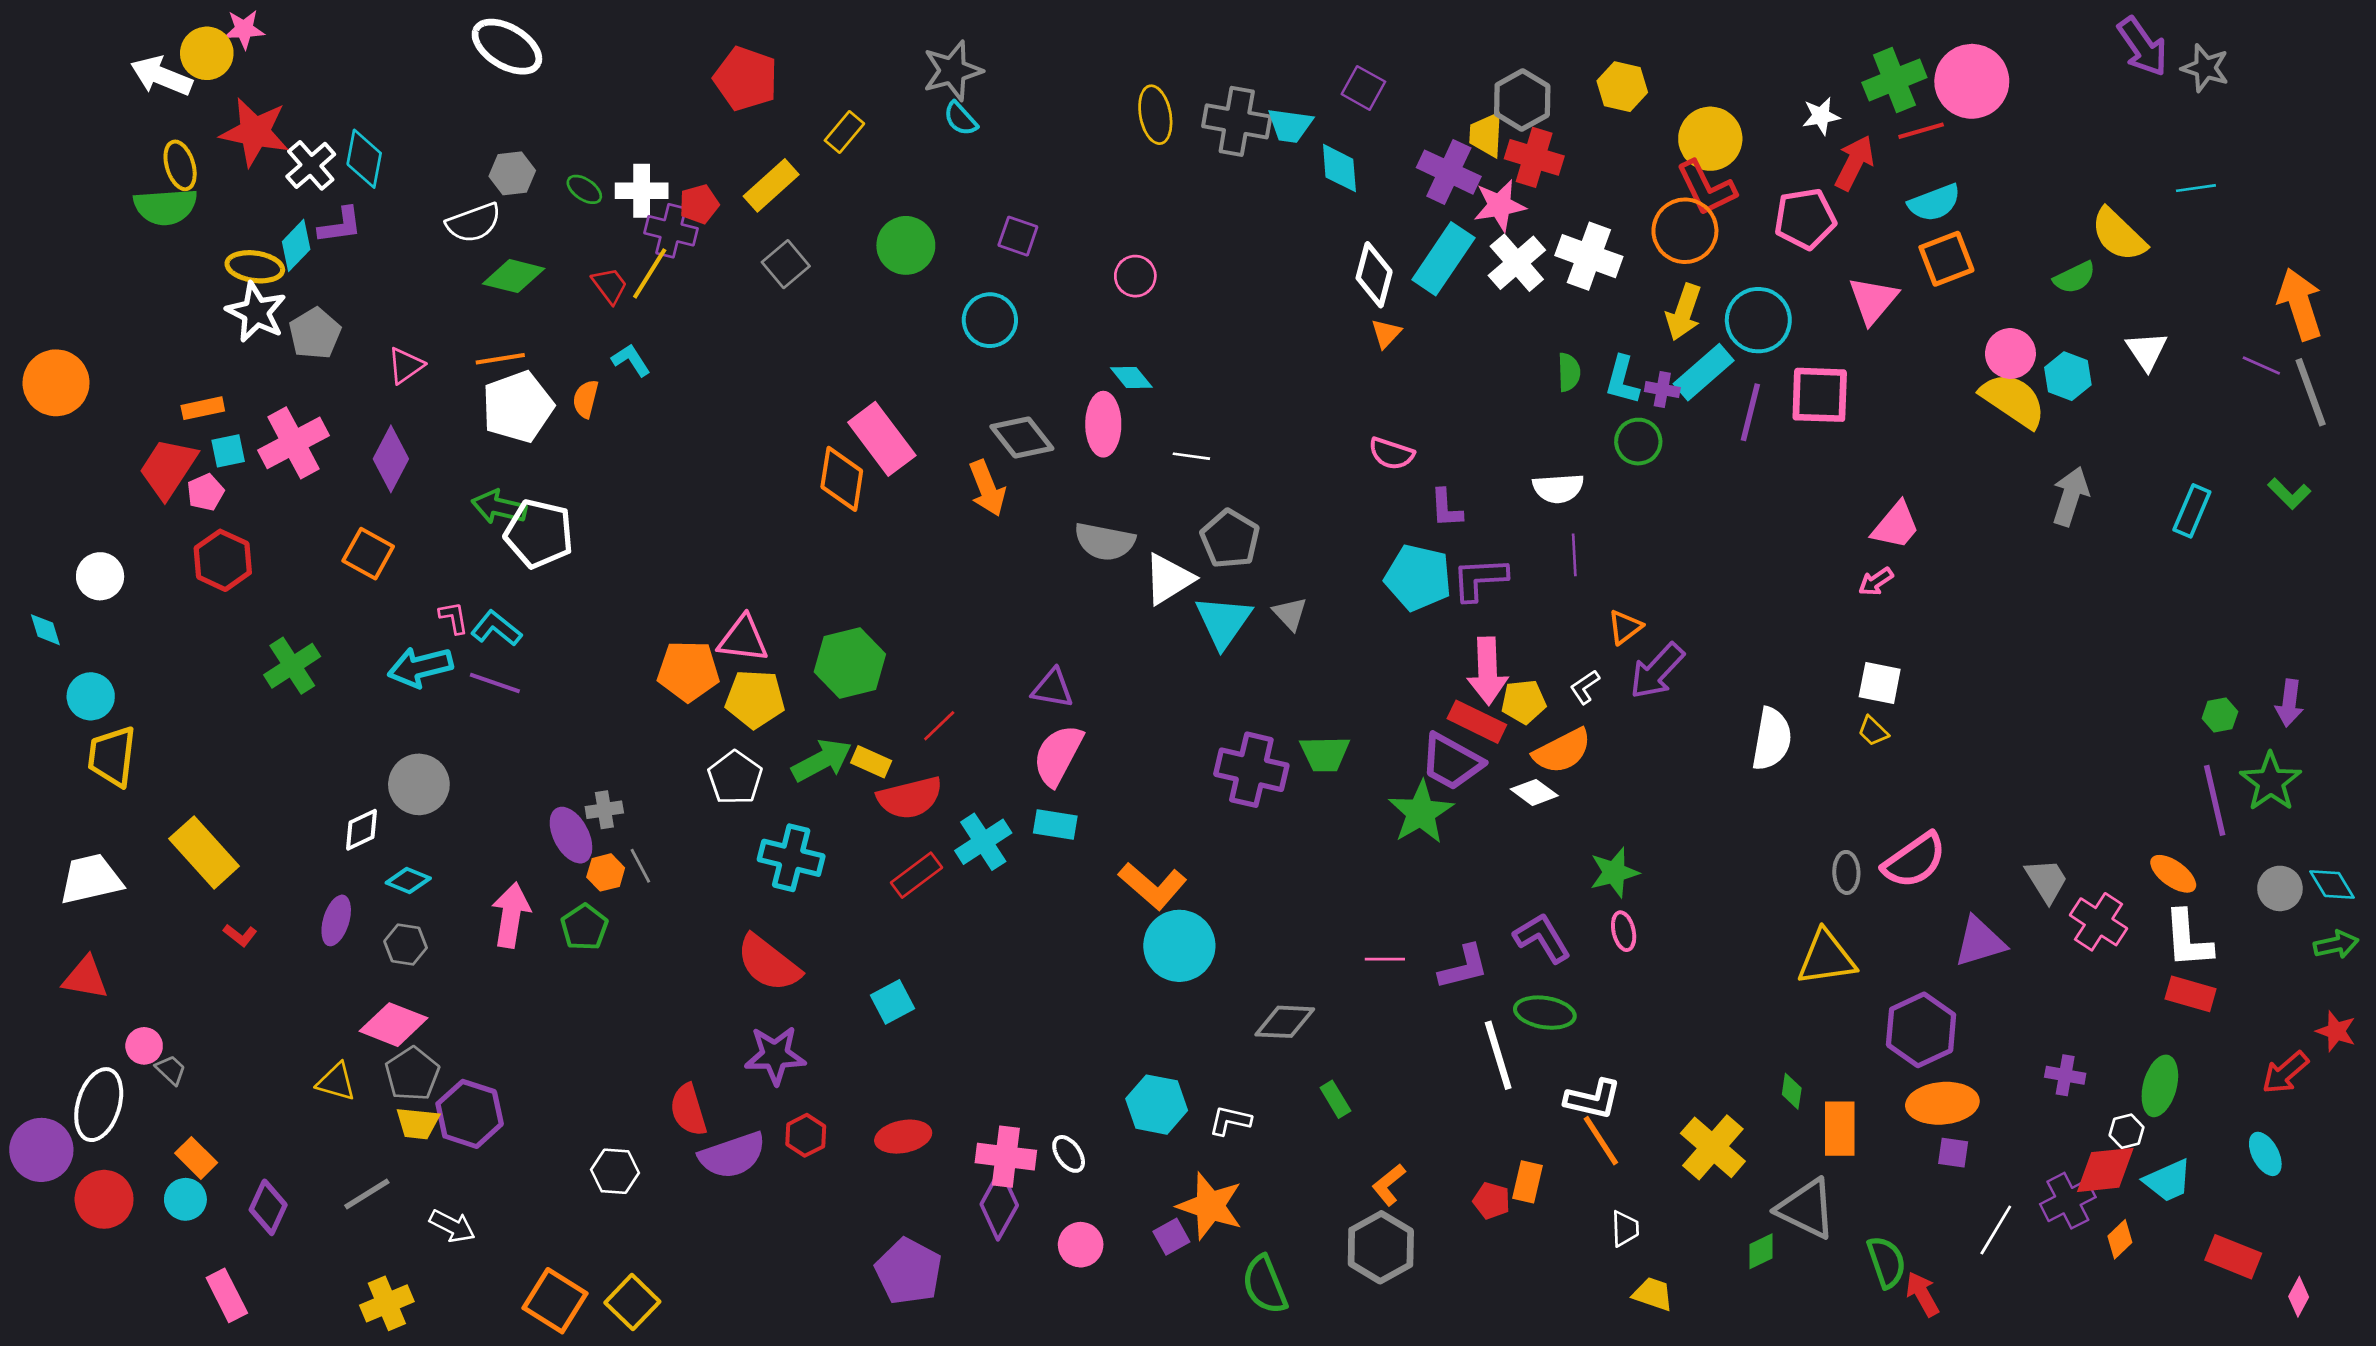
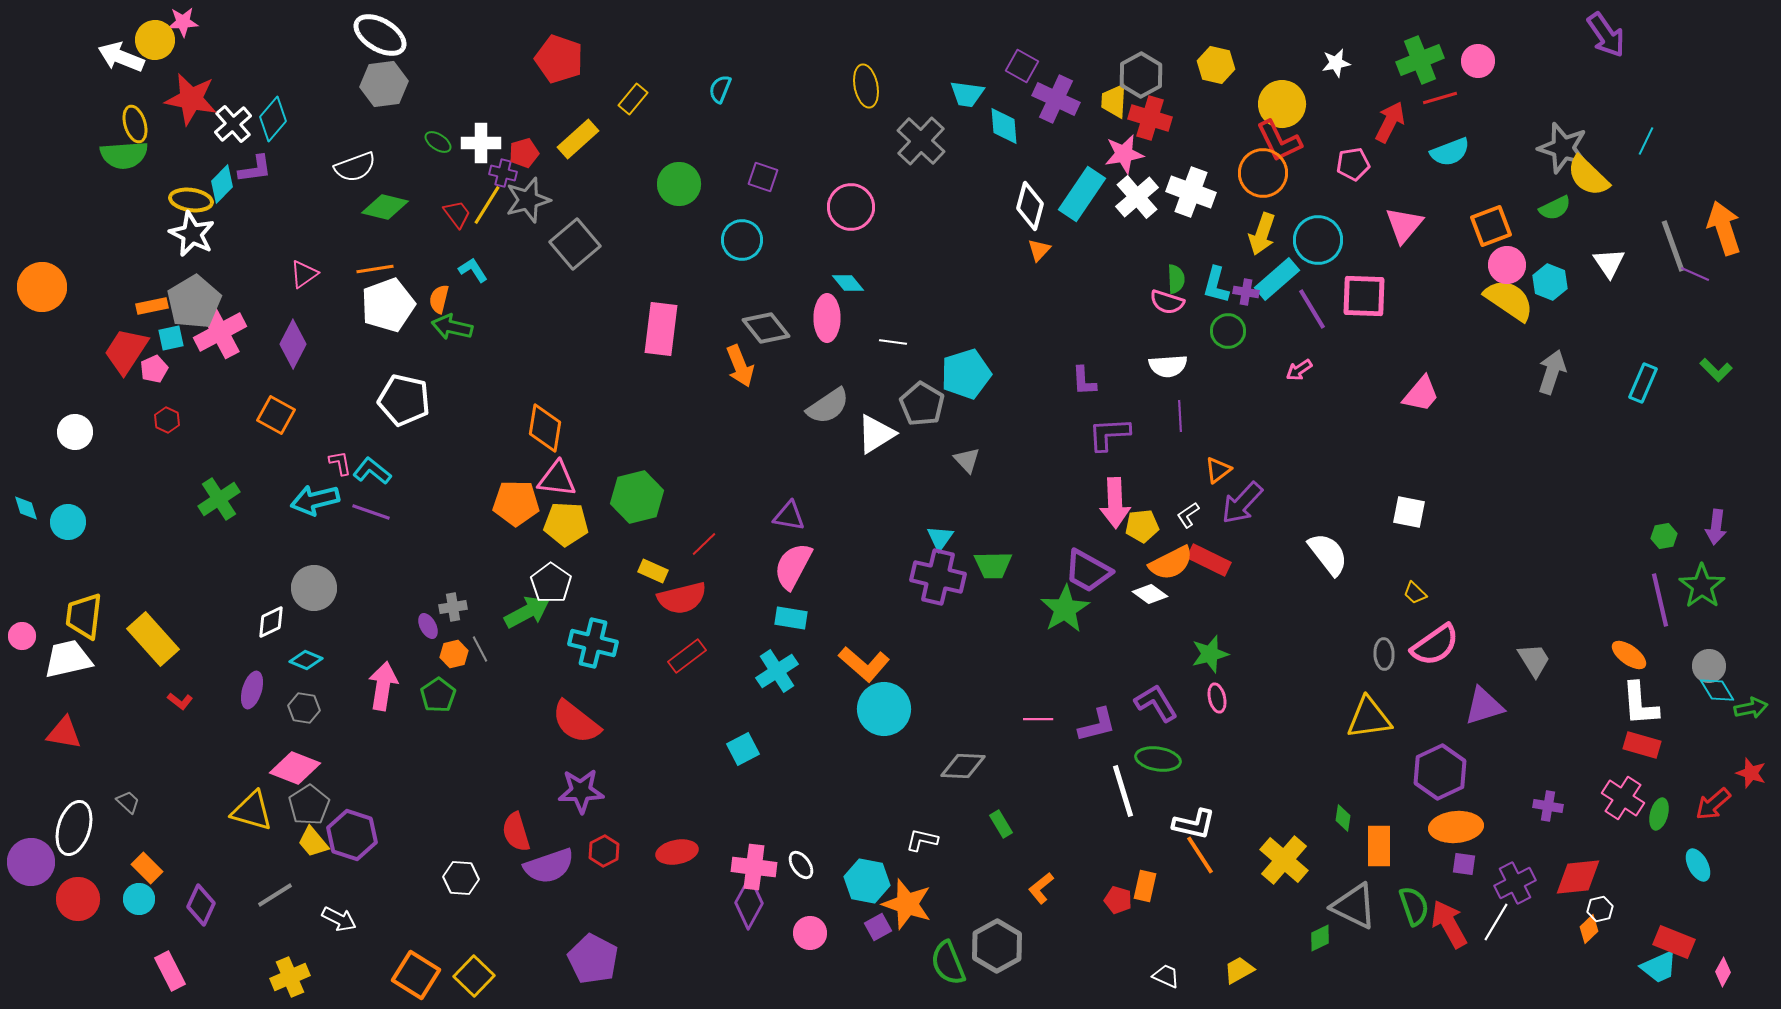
gray star: (2205, 68) -> (1563, 148), moved, size x1.4
gray star: (953, 71) -> (528, 200), moved
pink circle: (1972, 81) -> (1478, 61), size x0.6
white star: (1821, 116) -> (1336, 63), moved
cyan semicircle: (961, 119) -> (720, 89), turned 64
gray cross: (1237, 121) -> (921, 141), moved, turned 33
cyan diamond: (364, 159) -> (273, 119), turned 30
purple cross: (1449, 172) -> (1056, 99), moved
gray hexagon: (512, 173) -> (384, 84), moved, size x1.4
cyan line: (2196, 188) -> (1646, 141), turned -56
pink pentagon: (1805, 219) -> (1353, 164), size x0.7
purple cross: (671, 231) -> (503, 173), size x0.7
orange square: (1946, 259) -> (1491, 226), moved
gray square: (786, 264) -> (575, 244), moved, size x1.4
pink circle: (1135, 276) -> (851, 207), size x1.5
gray pentagon: (315, 333) -> (194, 302), moved, size x1.4
gray line: (2311, 392) -> (1673, 246), moved
purple line: (1750, 412) -> (1312, 309), turned -45
pink rectangle: (882, 439) -> (661, 329), turned 44
pink semicircle: (1391, 454) -> (1167, 302), moved
orange diamond: (842, 479) -> (545, 428), moved
green arrow: (499, 507) -> (452, 327), moved
gray semicircle: (1105, 542) -> (828, 406), turned -45
red hexagon: (223, 560) -> (167, 420), size x0.6
cyan pentagon: (1418, 578) -> (966, 374), moved, turned -30
pink arrow: (1876, 582) -> (1299, 370), moved
cyan triangle: (1223, 622) -> (940, 538), moved, size x0.6
cyan diamond: (45, 630) -> (26, 508), moved
red rectangle: (1477, 722) -> (1209, 560), moved
yellow trapezoid: (1873, 731) -> (1415, 593), moved
white semicircle: (1772, 739) -> (1328, 554), turned -48
yellow trapezoid: (112, 756) -> (84, 616), moved
green arrow: (822, 760) -> (527, 612), moved
purple ellipse: (571, 835) -> (428, 626), size x0.6
cyan cross: (983, 842) -> (777, 671), moved
cyan diamond: (2332, 884) -> (1717, 690), moved
pink cross: (2099, 922) -> (1623, 798), moved
cyan square: (892, 1002) -> (743, 749), moved
pink circle: (144, 1046) -> (22, 636), moved
yellow triangle: (336, 1082) -> (252, 811), size x1.4
green ellipse: (2160, 1086) -> (1659, 814), moved, size x0.7
cyan hexagon: (1157, 1105) -> (867, 881), moved
yellow trapezoid: (418, 1123) -> (313, 842), turned 44
white hexagon: (2127, 1131) -> (1600, 909), moved
cyan trapezoid: (2168, 1181) -> (1659, 967), moved
purple cross: (2068, 1201) -> (1515, 883), moved
white trapezoid: (1625, 1229) -> (1166, 976), moved, turned -64
gray hexagon: (1381, 1247) -> (997, 946), moved
green semicircle: (1886, 1262) -> (1414, 906), moved
purple pentagon: (909, 1271) -> (593, 959), moved
yellow trapezoid: (1653, 1294) -> (1239, 970), turned -48
red arrow: (1922, 1294) -> (1449, 924), moved, size x1.4

